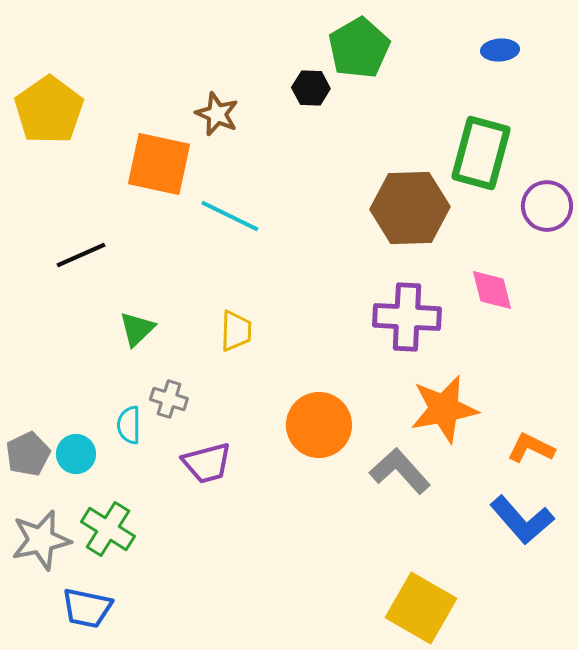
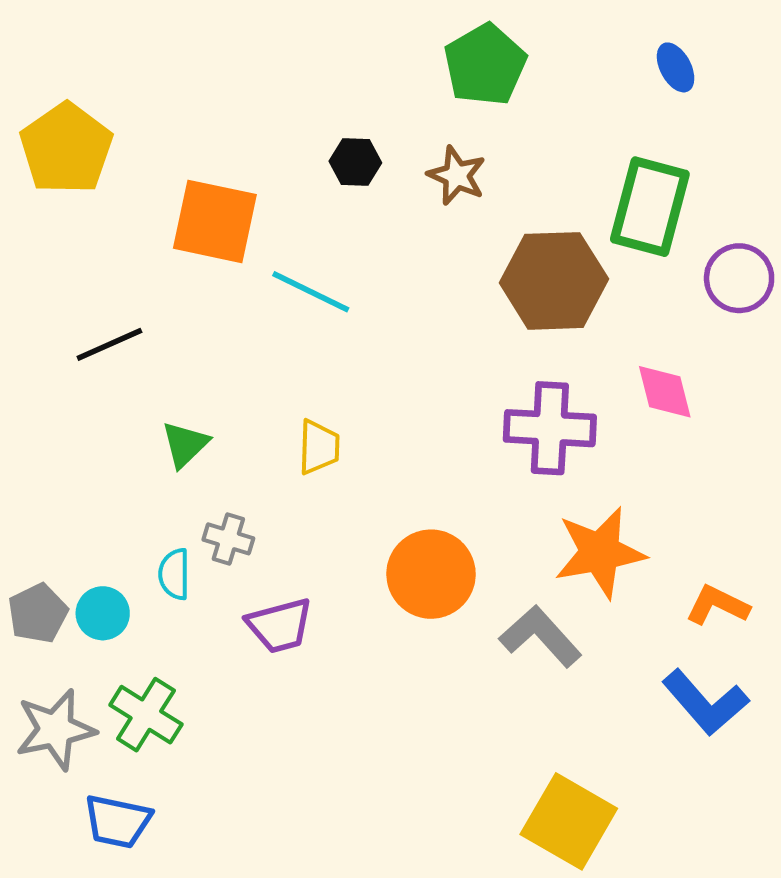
blue ellipse: (500, 50) -> (676, 67), turned 66
black hexagon: (311, 88) -> (355, 162), moved
brown star: (217, 114) -> (457, 176), moved

